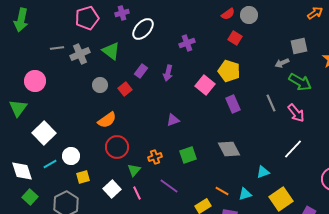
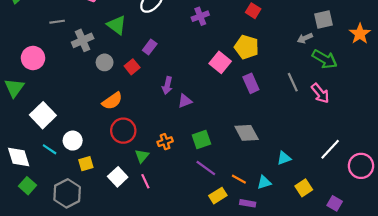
gray cross: (80, 54) -> (83, 40), moved
purple arrow: (168, 73) -> (167, 86), moved
white line: (293, 149) -> (330, 149), moved
cyan line: (50, 164) -> (50, 149), turned 64
purple line: (169, 186) -> (206, 168), moved
yellow square: (281, 199) -> (304, 188), size x0.7

